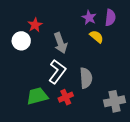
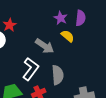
gray arrow: (60, 43) -> (45, 46), moved, turned -36

